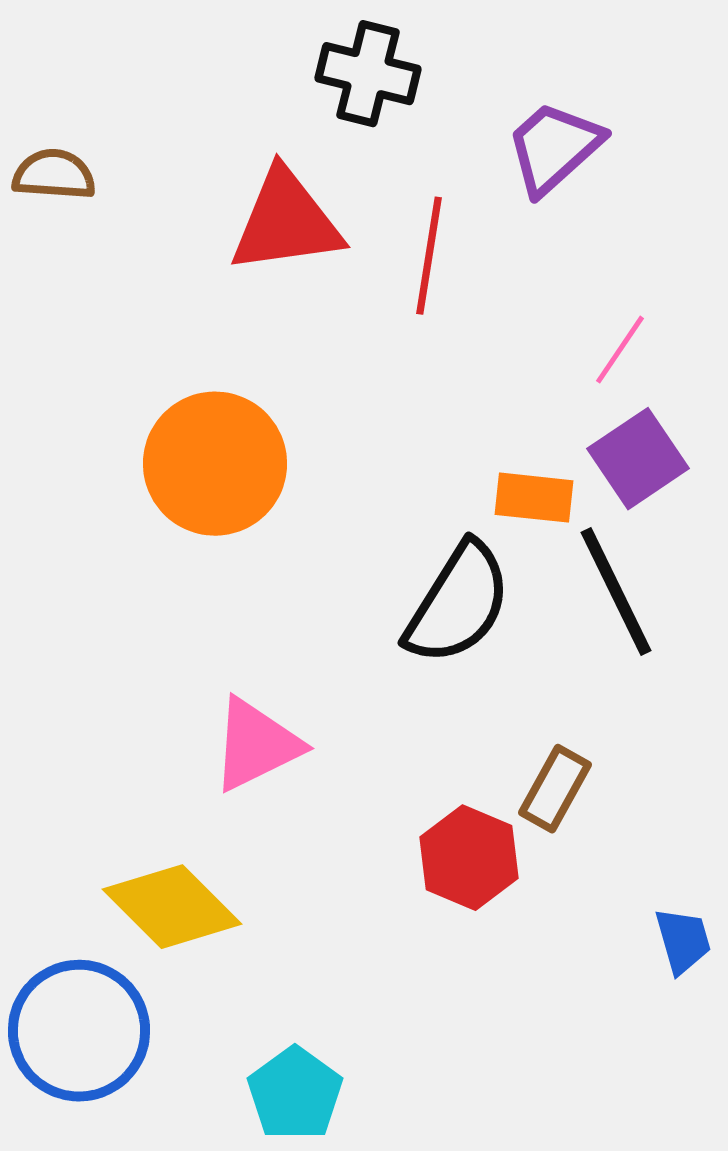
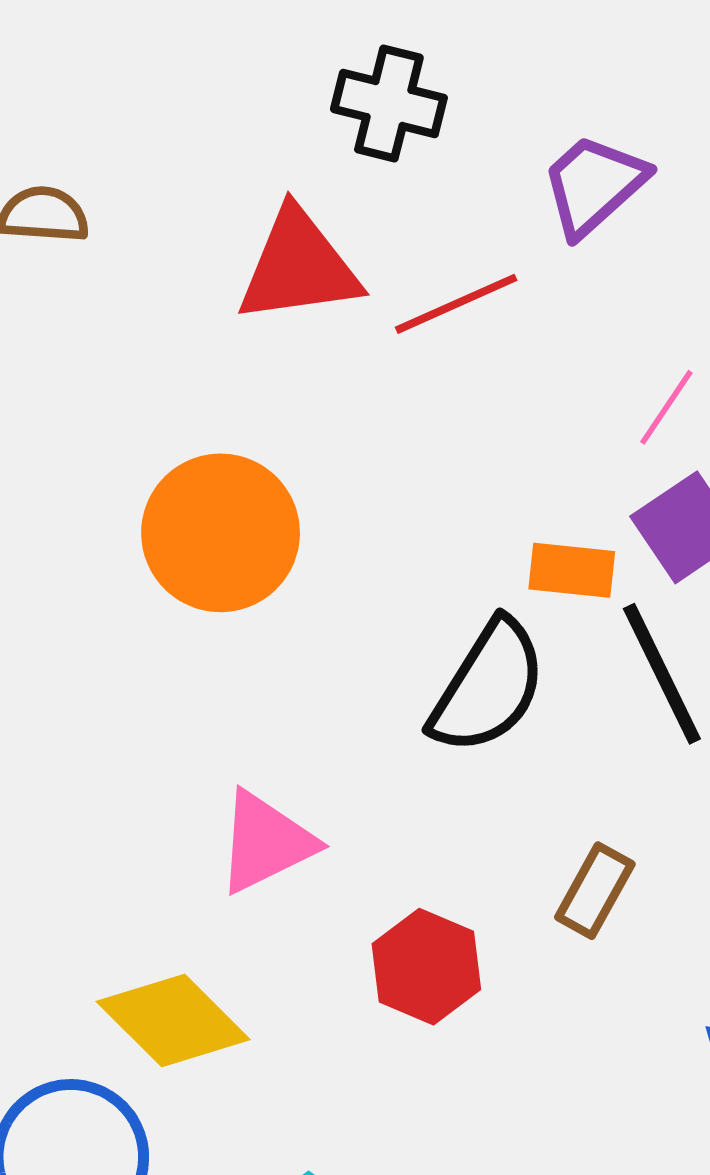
red line: (429, 256) -> (456, 304), turned 57
red hexagon: (469, 858) -> (426, 967), moved

